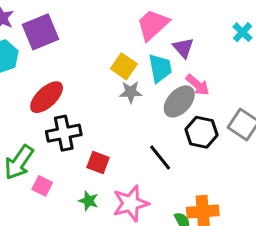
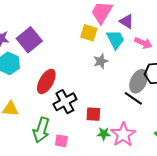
yellow square: (124, 66) -> (89, 33), moved
gray ellipse: (179, 101) -> (139, 81), moved
green star: (89, 201) -> (104, 134), moved

